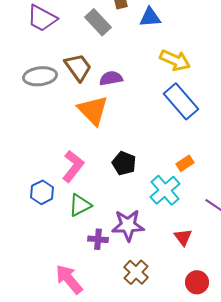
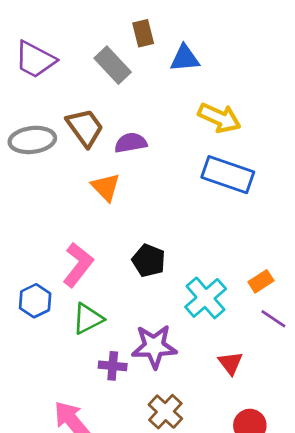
blue rectangle: (181, 101) -> (228, 175), turned -30
orange triangle: (93, 110) -> (106, 187), size x0.7
orange rectangle: (185, 163) -> (261, 281), moved

